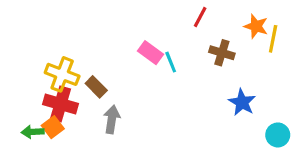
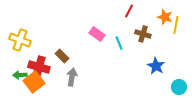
cyan line: (171, 62) -> (119, 43), moved
yellow cross: (62, 74) -> (20, 40), moved
orange square: (53, 127) -> (34, 82), size x1.5
green arrow: (33, 132) -> (20, 75), moved

